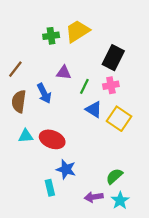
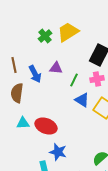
green cross: (51, 36) -> (45, 36), turned -32
brown line: (15, 69) -> (14, 65), turned -49
blue arrow: (44, 93) -> (35, 74), moved

